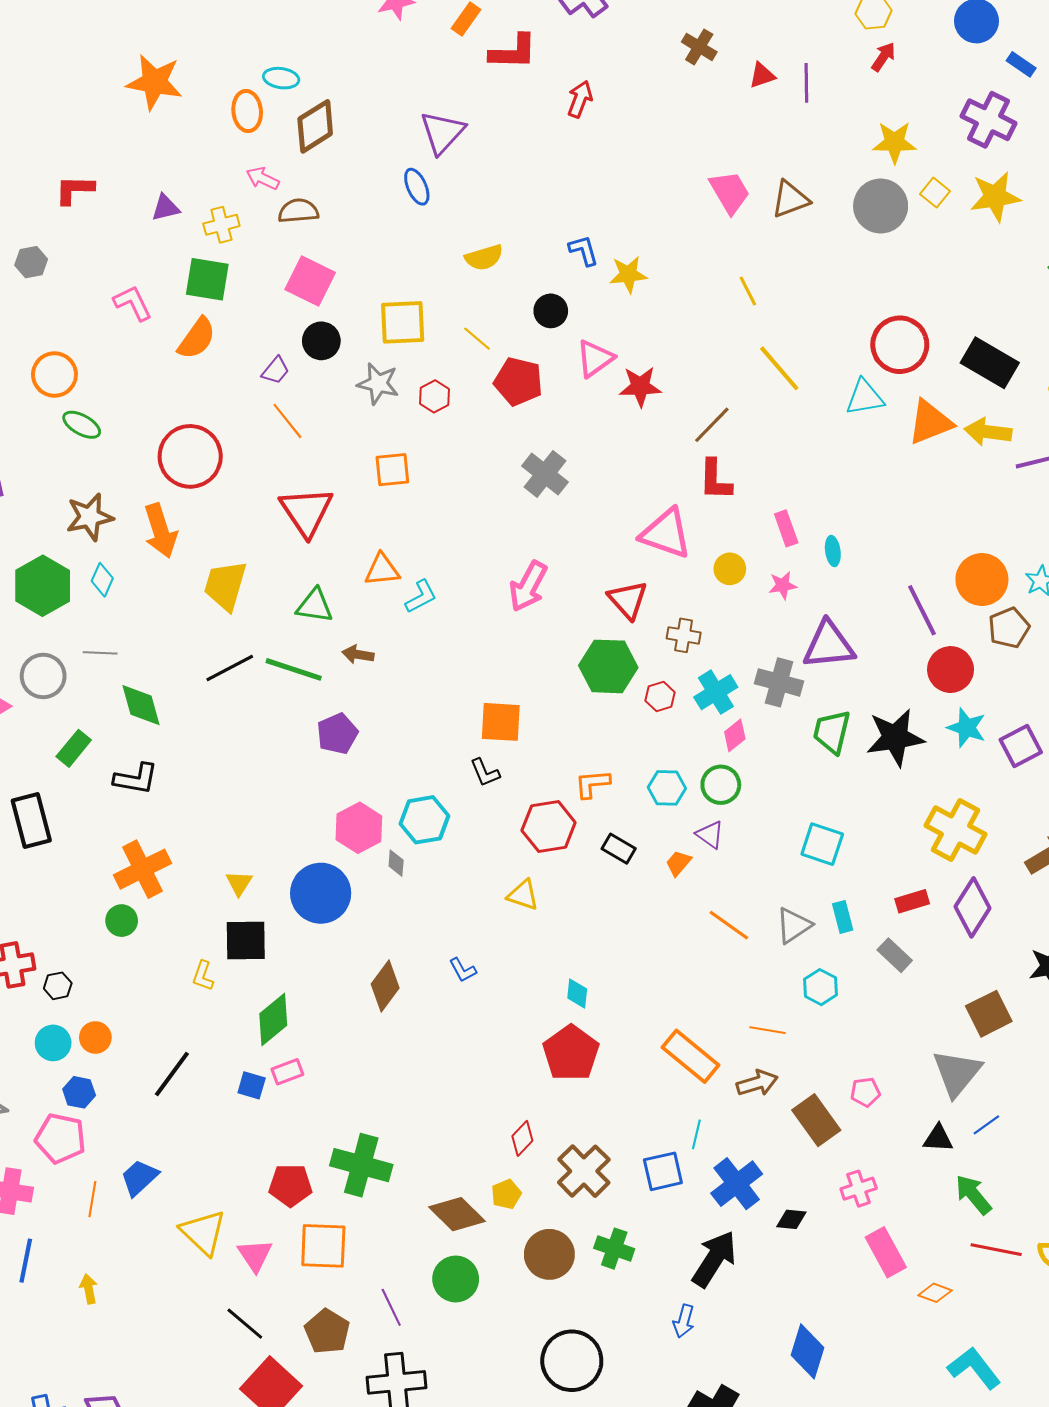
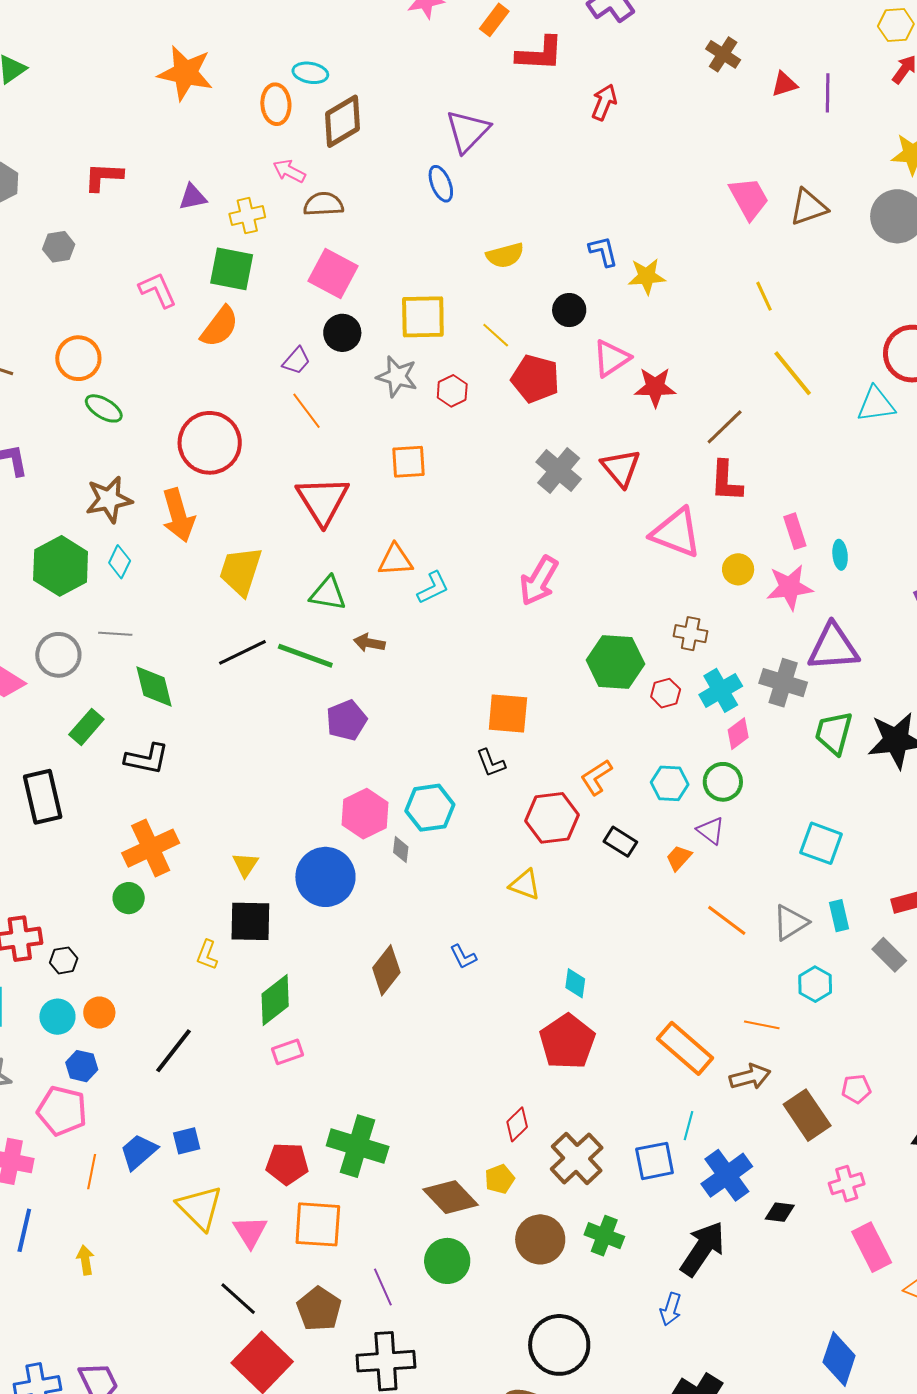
pink star: (783, 585) -> (790, 587), size x1.6
red triangle: (628, 600) -> (621, 468), moved
orange L-shape: (592, 784) -> (596, 777), turned -30
blue square: (252, 1085) -> (187, 1141), moved, turned -32
blue diamond: (807, 1351) -> (839, 1359), moved

